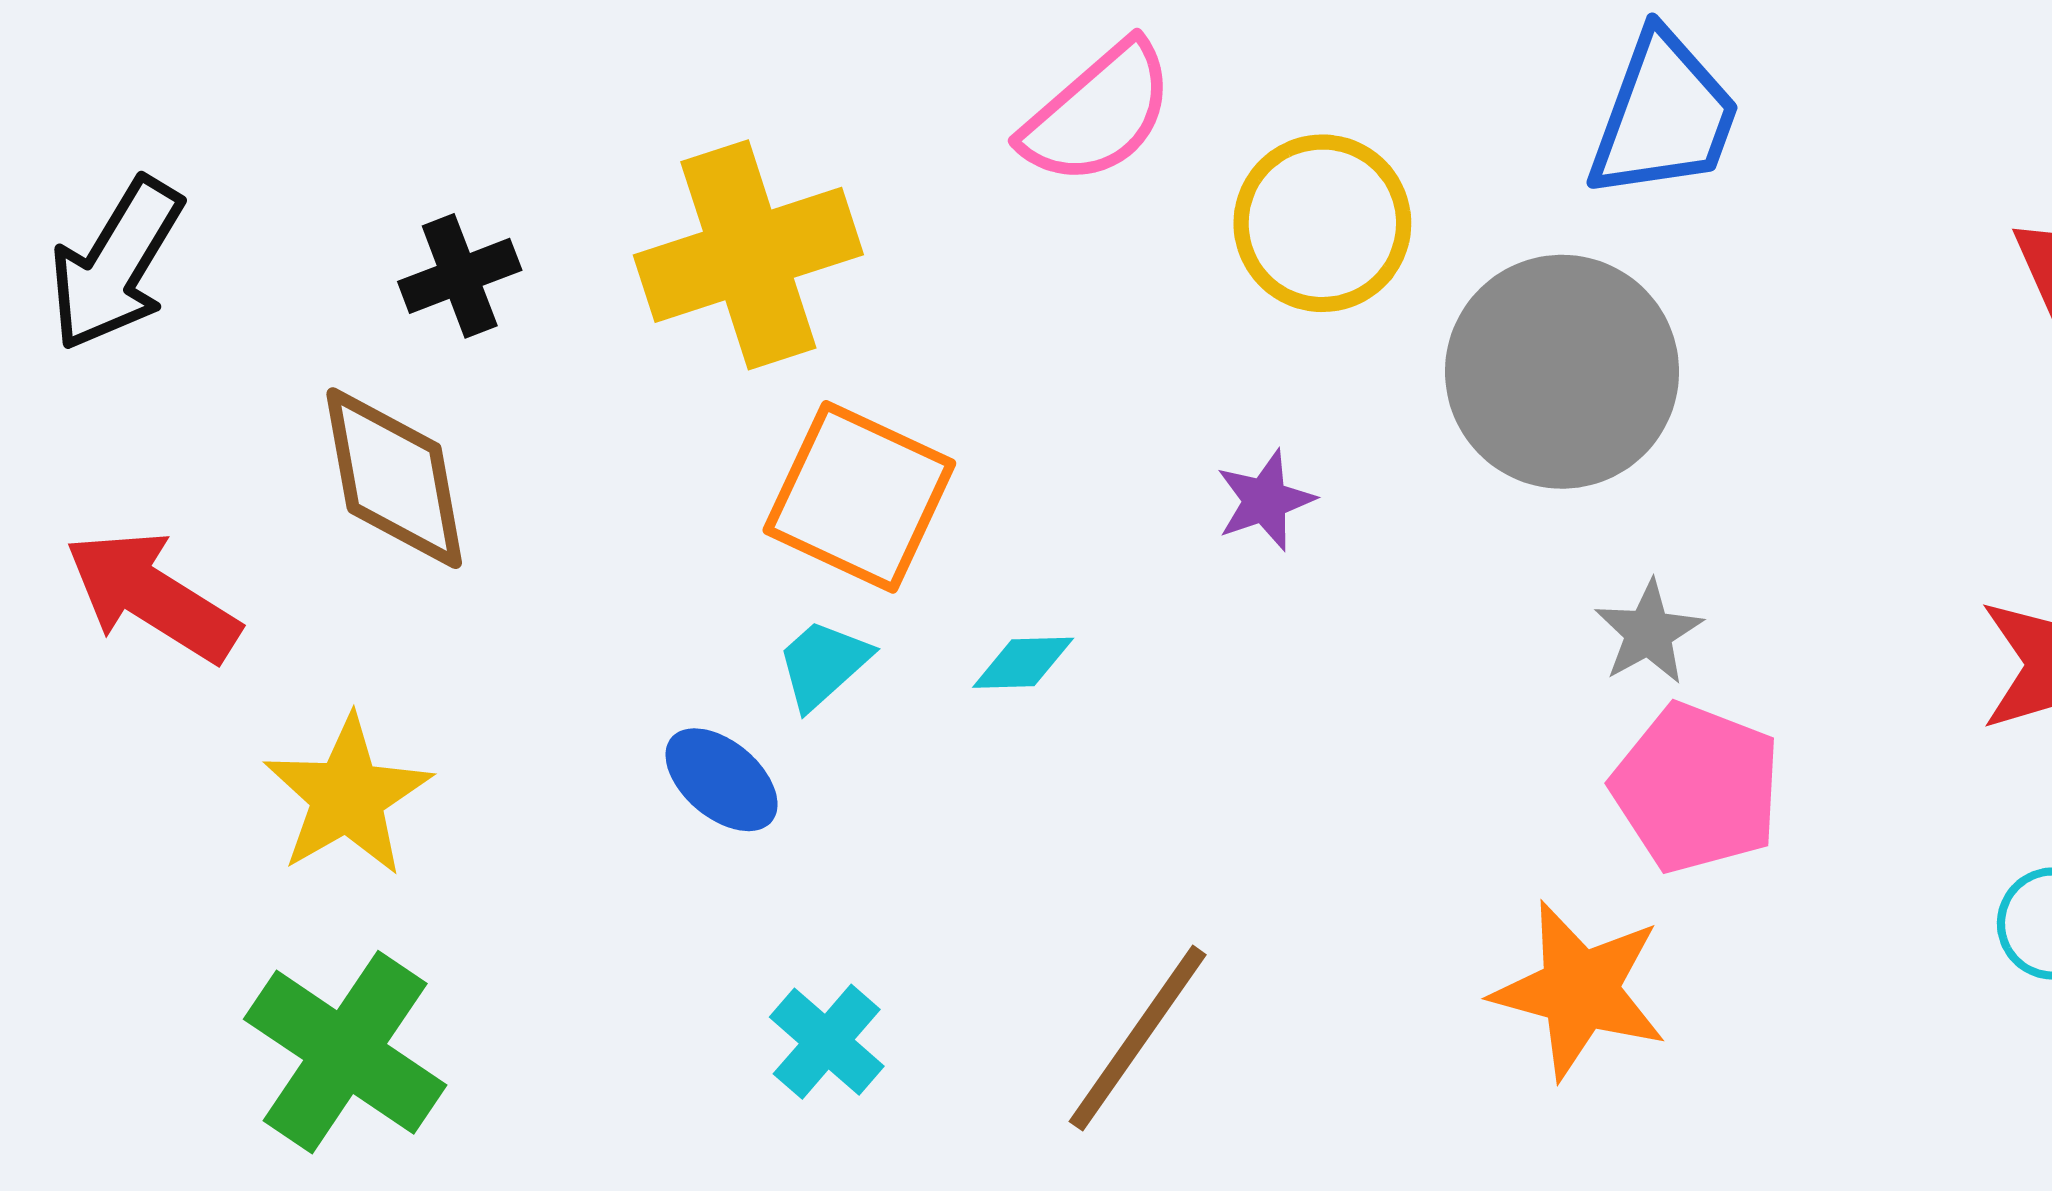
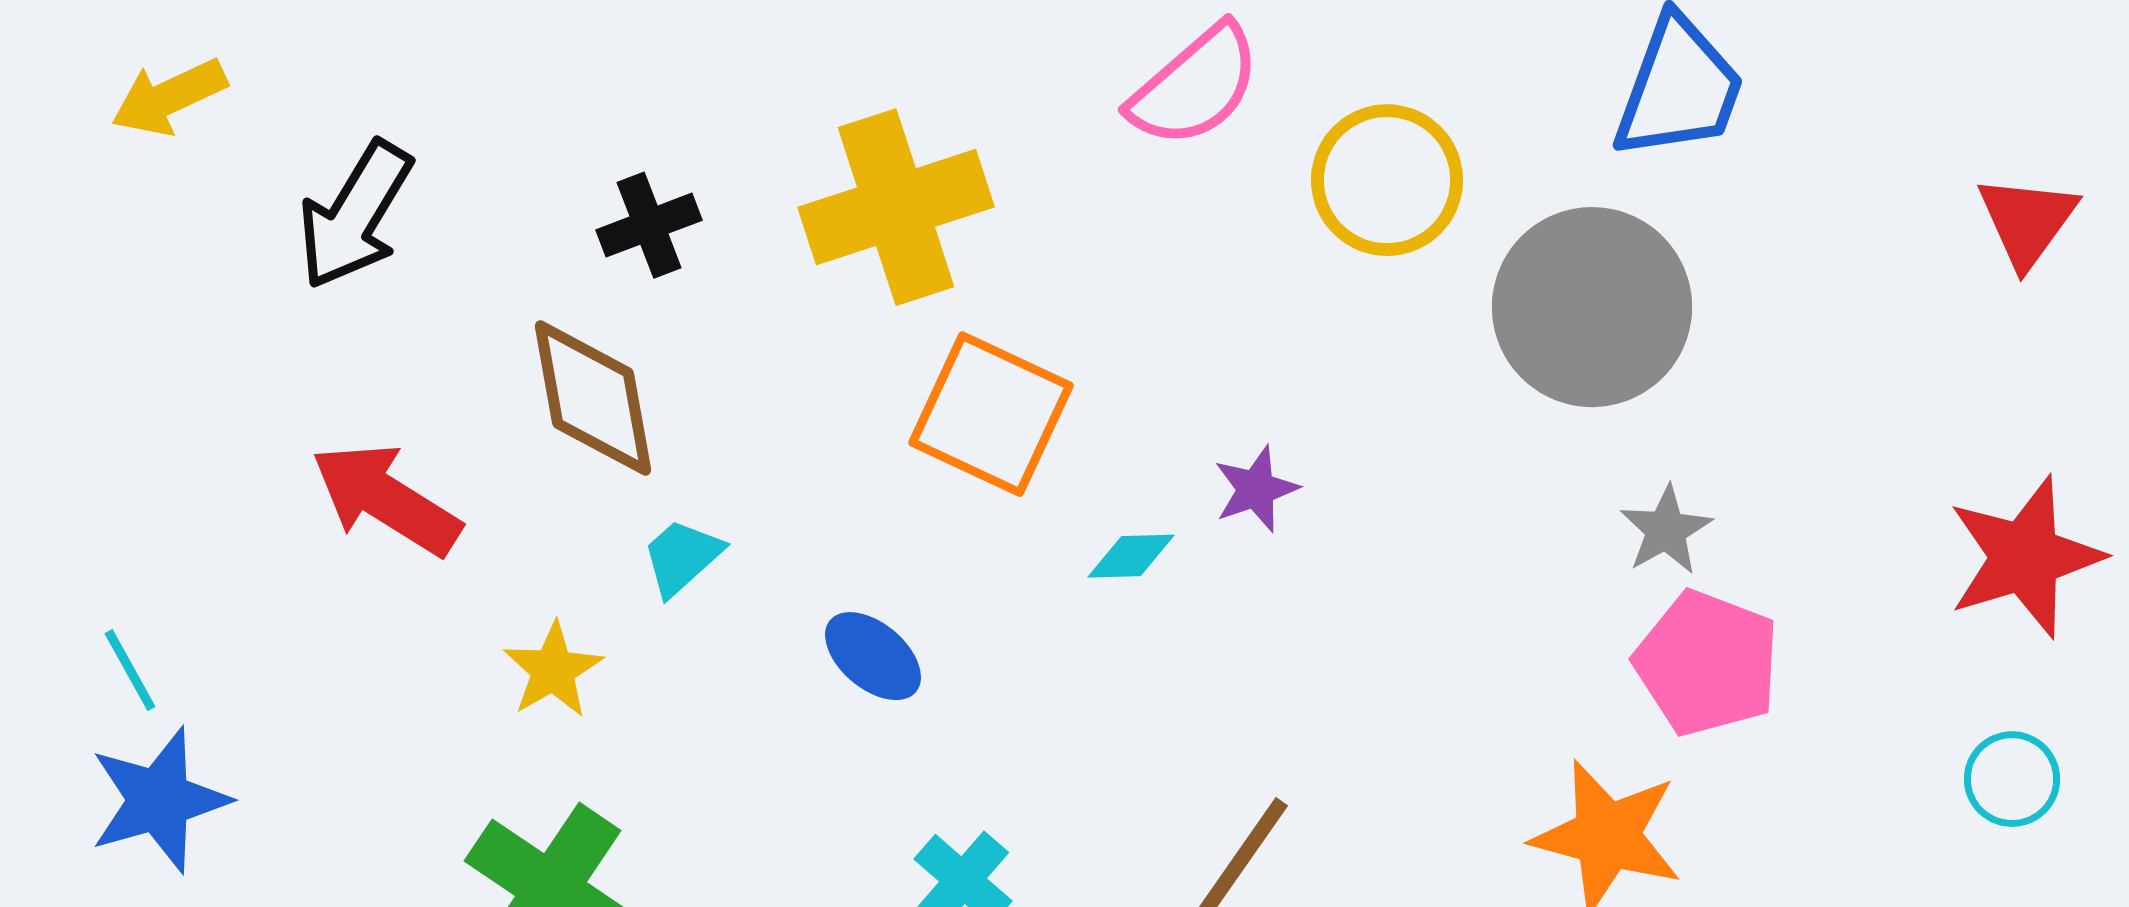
purple star: (1265, 500) -> (1256, 489), moved
cyan trapezoid: (823, 664) -> (682, 557), moved
yellow star: (347, 796) -> (553, 670), size x0.7

